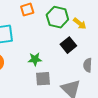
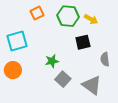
black square: (68, 45) -> (83, 42), turned 35
gray square: (43, 79) -> (63, 79), turned -35

